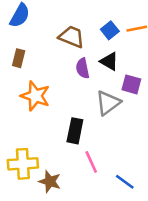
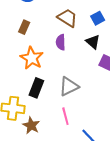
purple semicircle: (83, 68) -> (61, 42), moved
gray triangle: (108, 103) -> (69, 86), moved
black rectangle: (75, 131) -> (36, 88), moved

